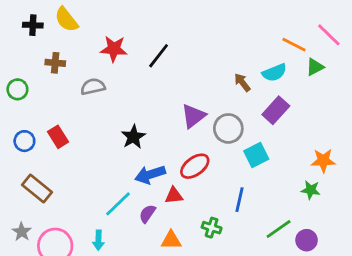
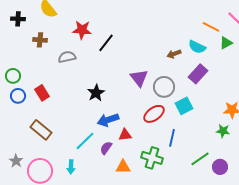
black cross: (33, 25) -> (18, 19), moved
black line: (159, 56) -> (106, 43), moved
cyan semicircle: (274, 73) -> (197, 47), turned 48
brown arrow: (242, 82) -> (174, 54), turned -72
green circle: (17, 89) -> (13, 76), moved
purple triangle: (193, 116) -> (139, 78), turned -30
red ellipse: (195, 166) -> (154, 114), moved
brown rectangle: (37, 189) -> (41, 130), moved
green cross: (212, 228) -> (152, 158), size x1.5

